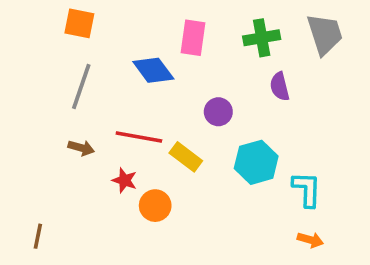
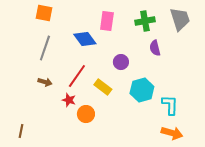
red line: (139, 137) -> (77, 76), turned -65
orange arrow: (310, 240) -> (172, 133), size x1.5

